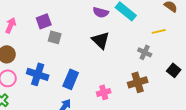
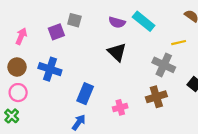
gray square: (55, 37) -> (74, 20), moved
gray cross: (145, 52) -> (164, 65), size x1.5
blue cross: (38, 74) -> (50, 69), moved

